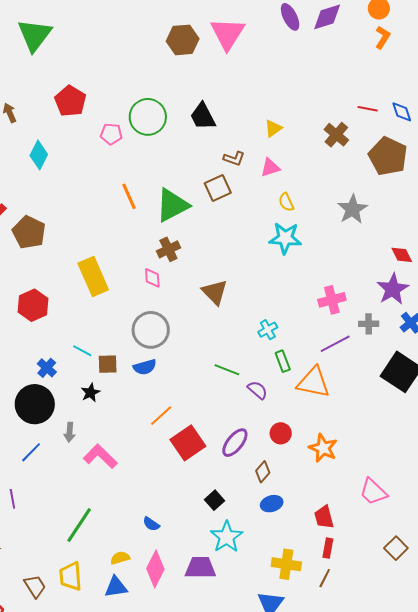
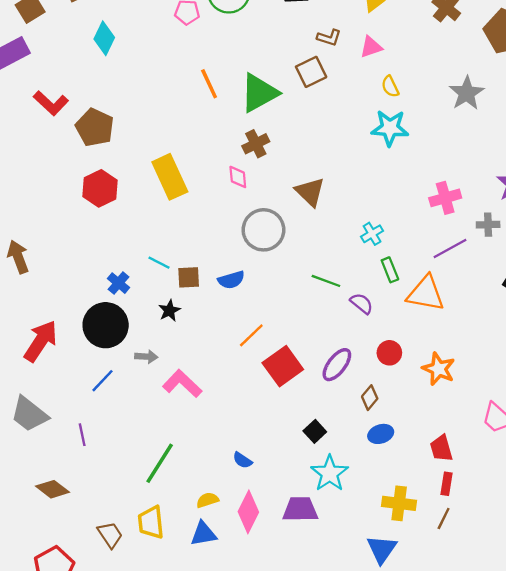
red hexagon: (33, 305) -> (100, 188), moved
gray circle: (151, 330) -> (263, 230), moved
gray arrow: (70, 432) -> (146, 357), turned -90

